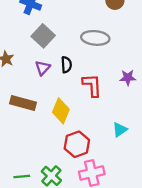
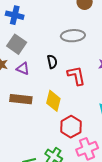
gray square: (43, 36) -> (17, 44), moved
purple triangle: (43, 68) -> (23, 69), moved, turned -40

